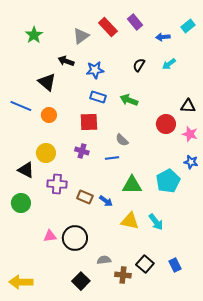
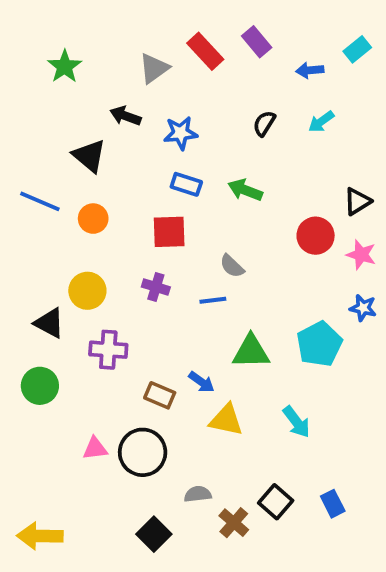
black triangle: (188, 106) -> (357, 201), turned -35
brown rectangle: (85, 197) -> (160, 395), moved
yellow triangle: (130, 221) -> (226, 420), moved
brown cross: (123, 275) -> (234, 523), turned 35

